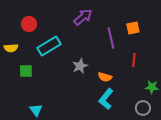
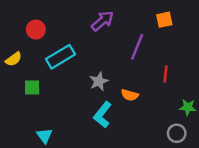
orange square: (133, 28) -> (164, 20), moved
purple line: (111, 38) -> (137, 47), turned 35
yellow semicircle: (11, 48) -> (14, 59), turned -32
cyan L-shape: (106, 99) -> (103, 115), moved

